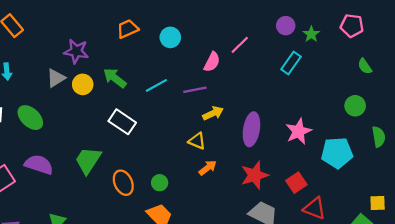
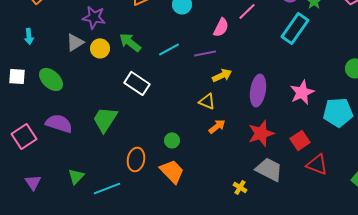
cyan rectangle: (291, 63) -> (295, 28), size x1.4
orange ellipse: (123, 183) -> (136, 159), moved, turned 35

